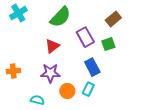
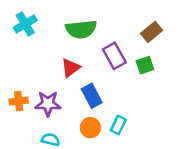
green semicircle: (60, 17) -> (81, 29), turned 40
blue rectangle: (92, 67) -> (92, 96), moved
purple star: (50, 73) -> (48, 104), moved

